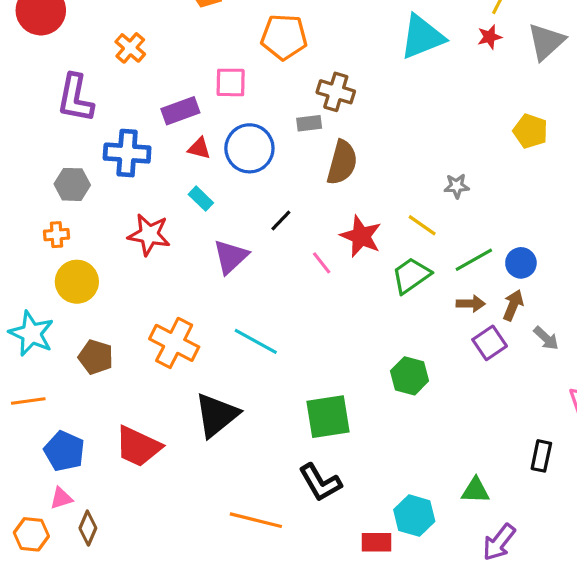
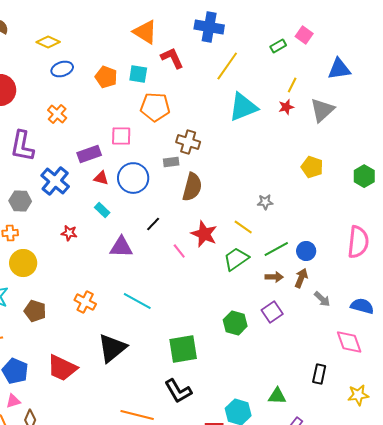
blue cross: (127, 153) -> (55, 181), turned 36
red star: (149, 235) -> (69, 233), size x0.6
purple triangle: (231, 257) -> (121, 247), turned 45
orange cross: (174, 343) -> (85, 302), size x0.7
purple square: (490, 343) -> (272, 312), moved

